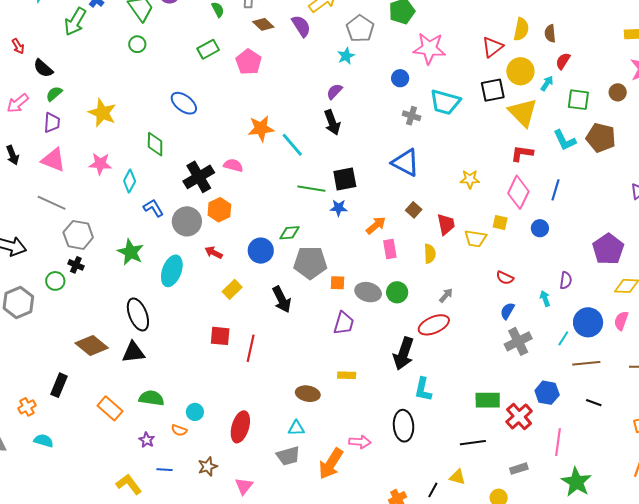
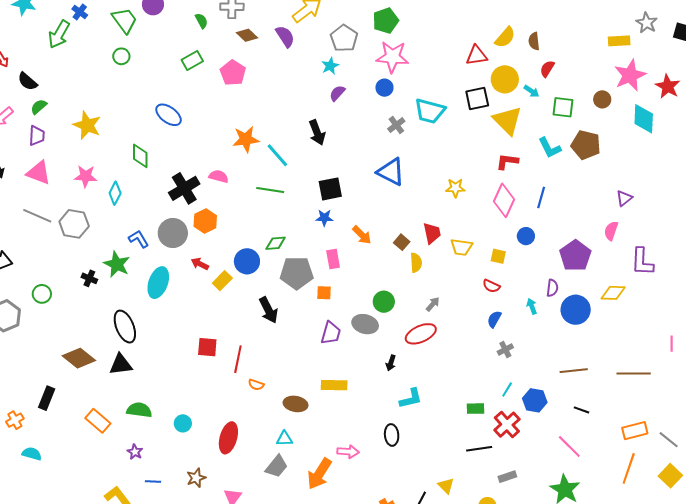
yellow semicircle: (521, 29) -> (505, 37), turned 30
red triangle: (492, 47) -> (477, 55), turned 30
pink star: (429, 48) -> (392, 57), moved
cyan arrow: (547, 83) -> (531, 91), turned 91
purple semicircle: (334, 91) -> (337, 93), moved
gray cross: (412, 116) -> (396, 125), turned 36
green line: (311, 189) -> (270, 190), moved
blue L-shape: (153, 208) -> (139, 239), moved
brown square: (414, 210) -> (402, 242), moved
yellow square: (500, 223) -> (498, 256), moved
orange arrow: (376, 225) -> (362, 235), turned 85
gray hexagon: (78, 235) -> (74, 224), moved
pink rectangle: (390, 249) -> (333, 259), moved
purple pentagon: (608, 249) -> (575, 256), moved
black cross: (76, 265) -> (89, 278), moved
yellow rectangle: (232, 289) -> (222, 281), moved
gray ellipse: (368, 292) -> (365, 324), moved
pink semicircle: (621, 321) -> (611, 231), moved
blue circle: (588, 322) -> (576, 310), moved
cyan line: (563, 338) -> (507, 390), moved
gray cross: (518, 341) -> (505, 349), size x0.6
black arrow: (404, 354) -> (391, 363), size x0.5
yellow rectangle: (347, 375) -> (334, 385), size x1.4
cyan L-shape: (423, 389) -> (411, 399), turned -115
green rectangle: (488, 400) -> (475, 409), size x0.7
black ellipse: (404, 426) -> (392, 435), size x0.7
orange semicircle: (179, 430) -> (256, 385), moved
pink line: (558, 442) -> (569, 447), moved, turned -52
black line: (473, 443) -> (479, 449), moved
gray trapezoid: (288, 456) -> (277, 466), turned -35
yellow triangle: (457, 477) -> (446, 486), turned 30

